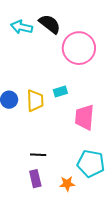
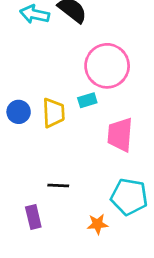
pink circle: (79, 48) -> (107, 66), moved
purple rectangle: (35, 179) -> (33, 217), moved

